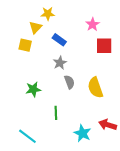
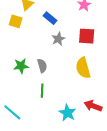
red square: (104, 46) -> (87, 36), moved
gray star: (60, 63) -> (58, 39), moved
gray semicircle: (69, 82) -> (42, 66), moved

